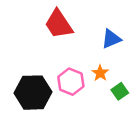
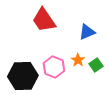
green square: (120, 91) -> (96, 65), moved

